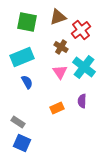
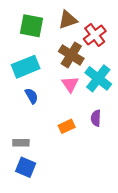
brown cross: (61, 47) -> (71, 55), size x1.5
gray rectangle: (18, 122) -> (21, 143), turned -32

